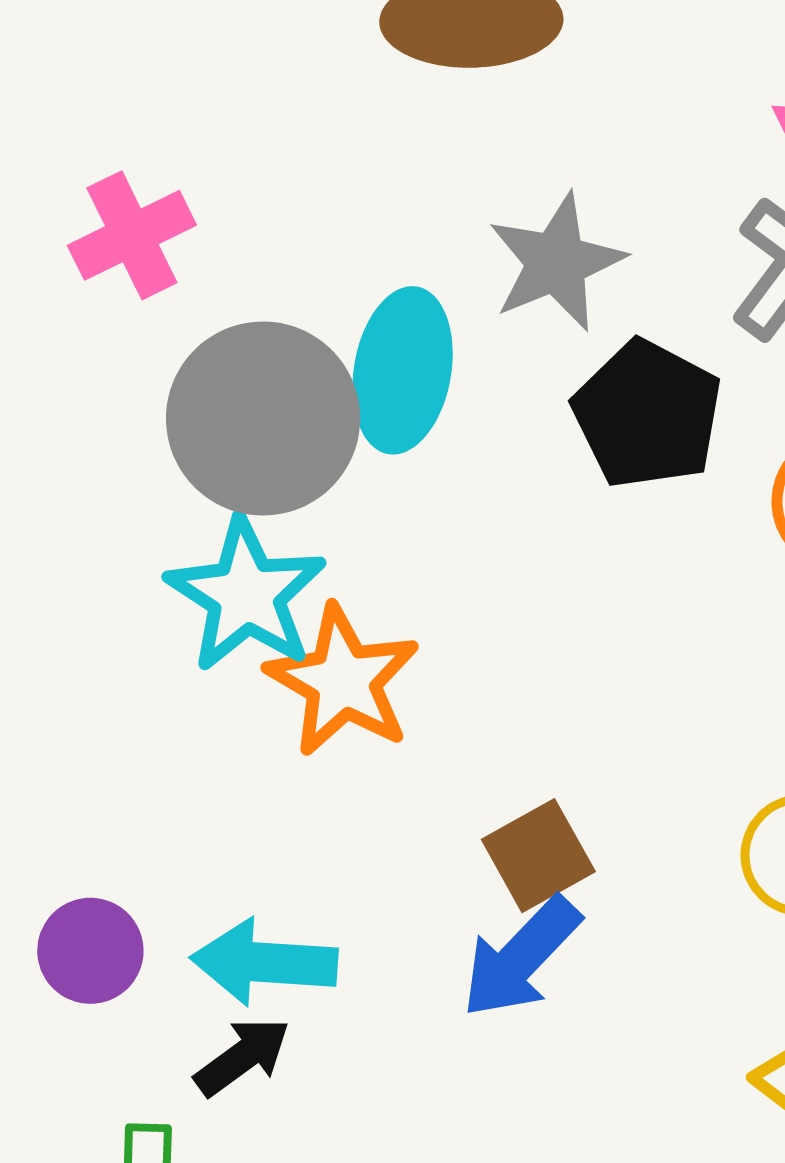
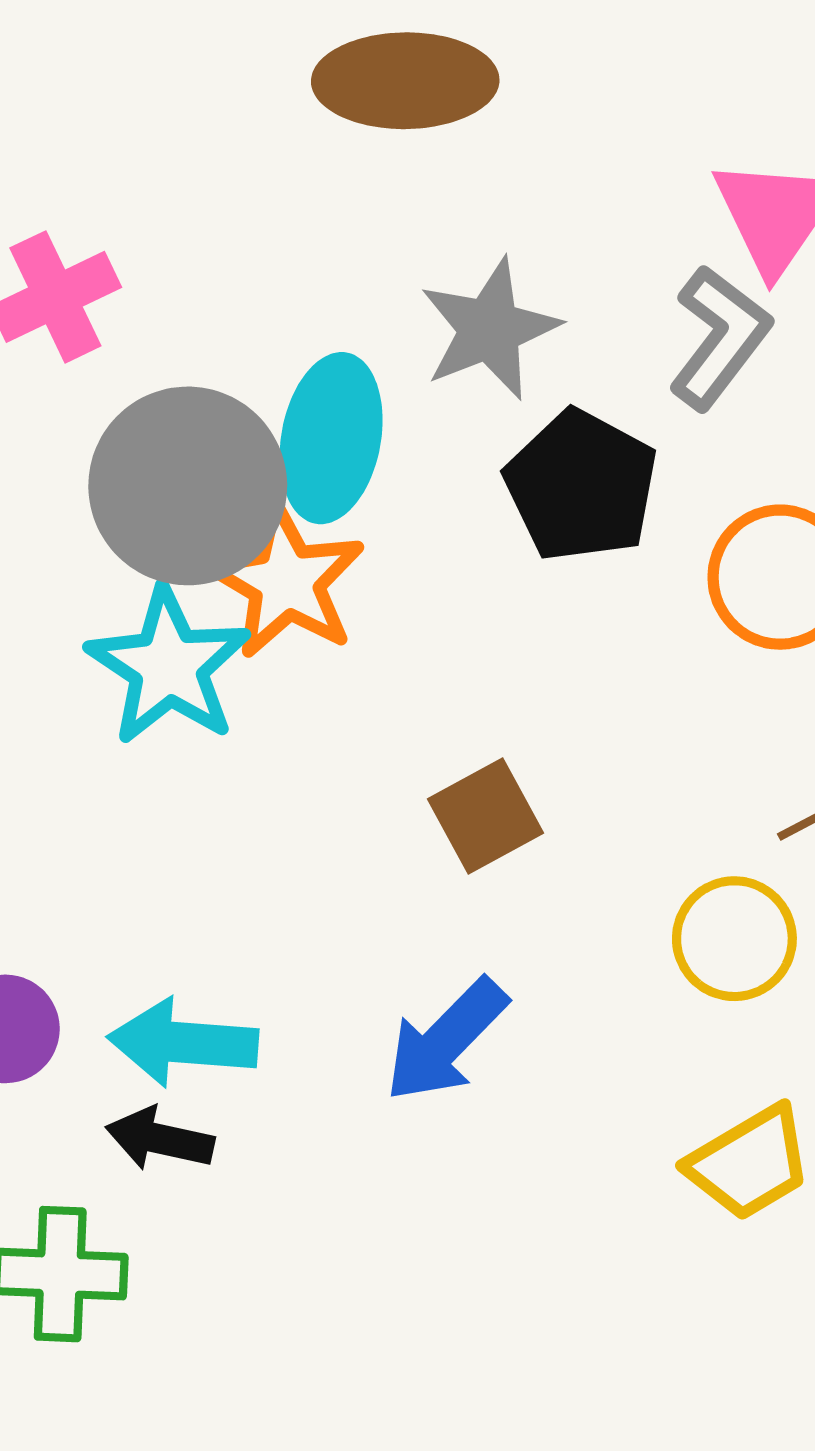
orange star: (343, 681) -> (286, 581), moved
brown square: (538, 856) -> (486, 816), moved
black arrow: (242, 1057) -> (160, 1139), turned -132

